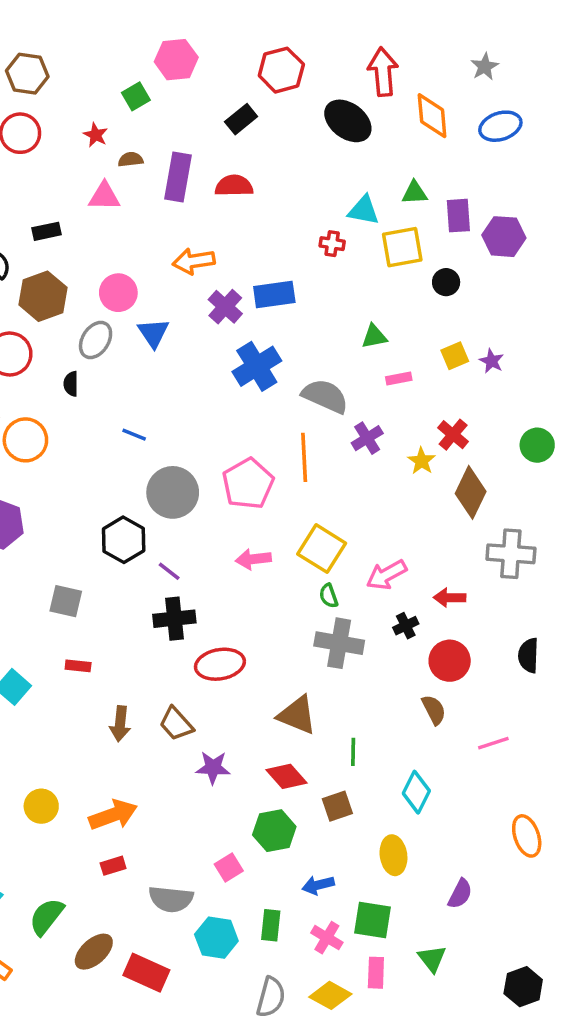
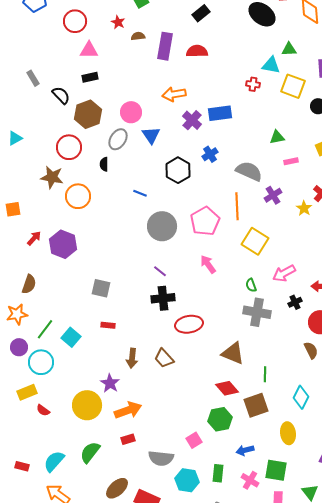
green triangle: (415, 193) -> (289, 49), moved
pink triangle: (104, 196) -> (89, 50), moved
yellow square: (402, 247) -> (293, 86), turned 30
blue cross: (257, 366) -> (210, 154), size x0.6
black hexagon: (124, 540) -> (178, 170), moved
yellow square: (322, 549) -> (255, 241), moved
pink arrow: (253, 559) -> (208, 264), turned 60
purple star: (213, 768) -> (110, 383), moved, turned 30
yellow circle: (41, 806) -> (87, 405), size x1.5
brown square: (337, 806) -> (256, 405), size x1.4
green semicircle: (46, 917) -> (90, 452), moved

